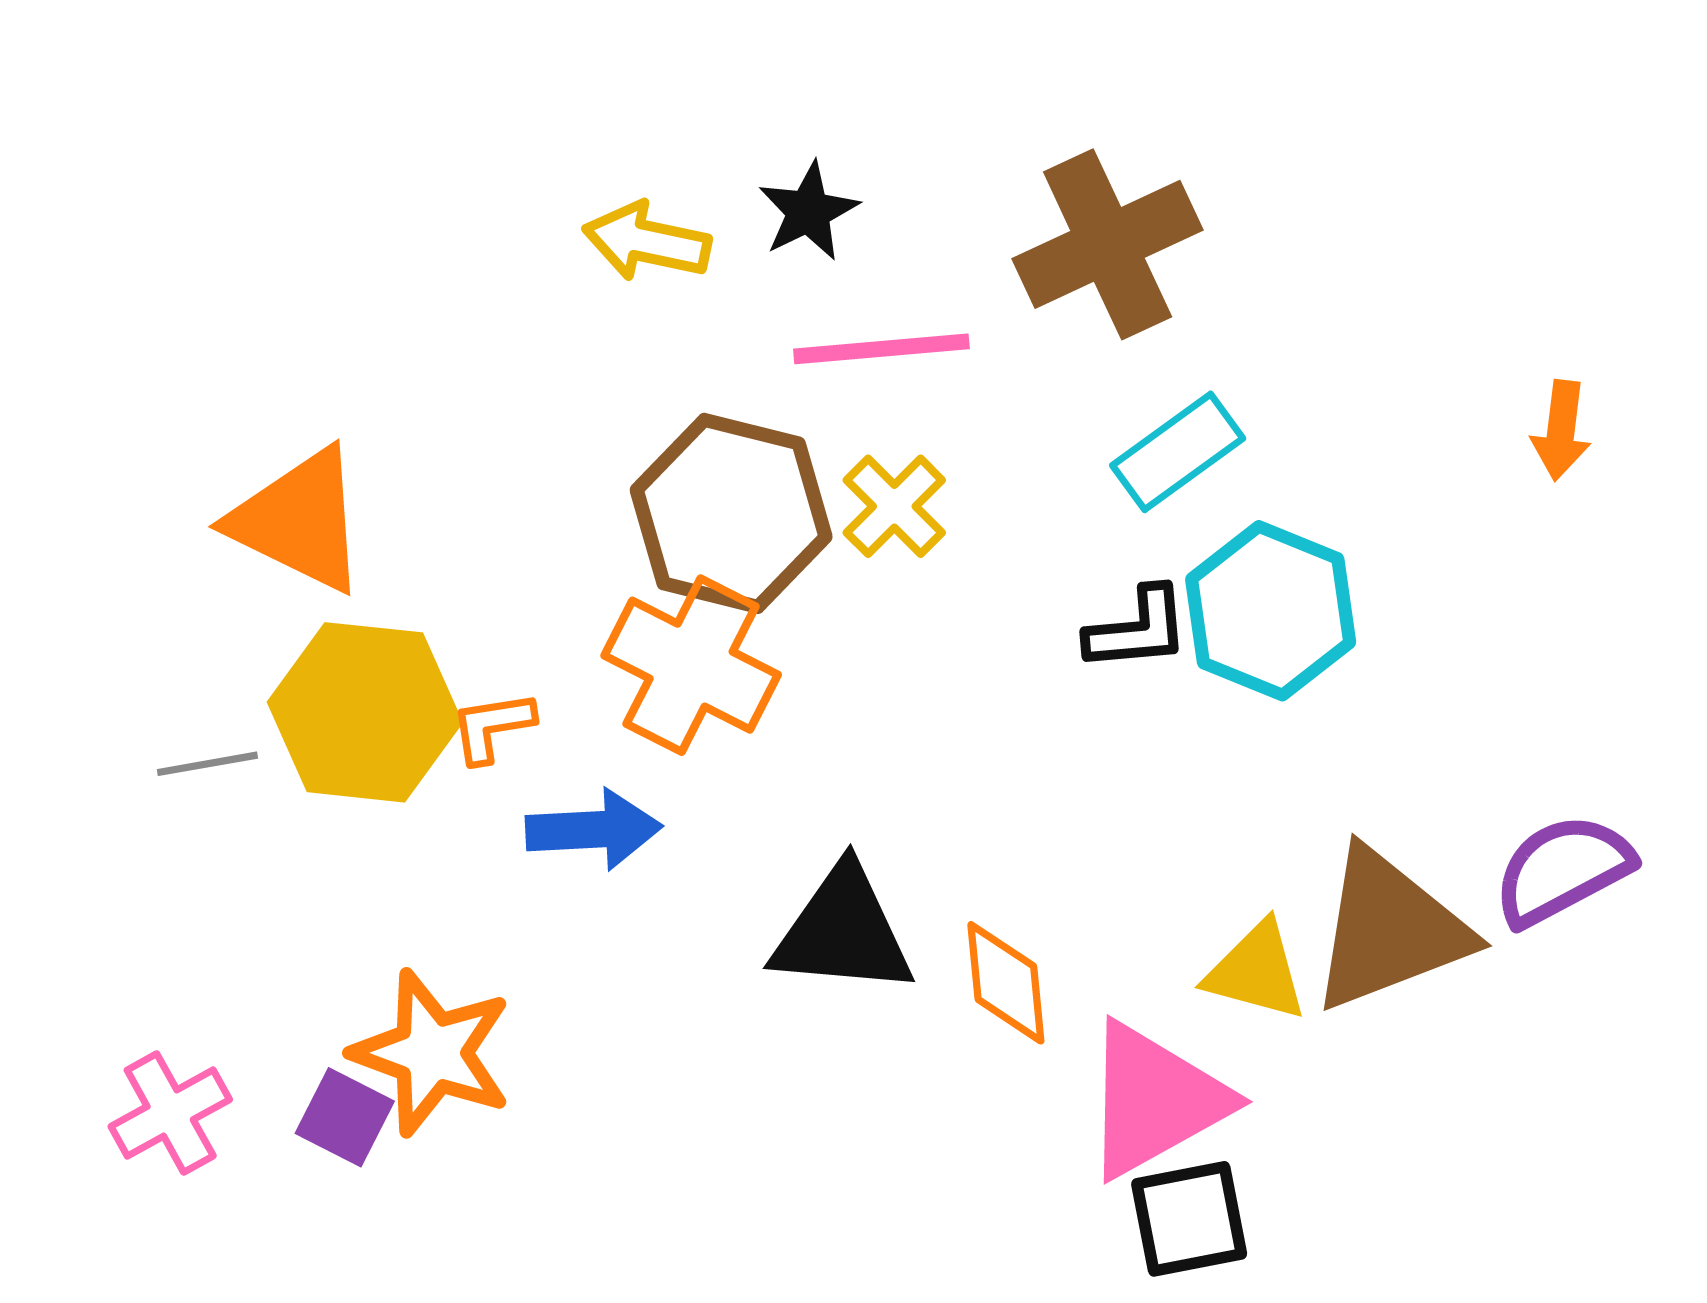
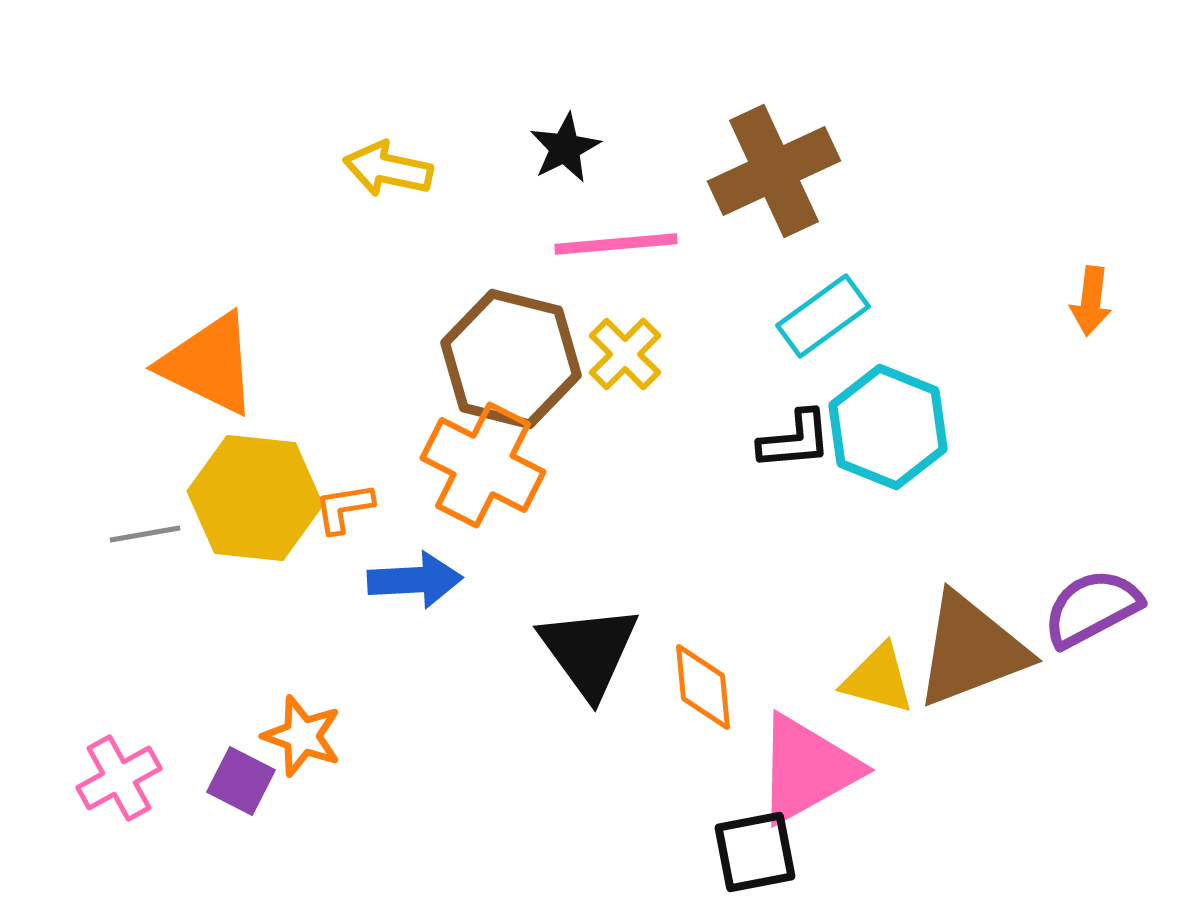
yellow arrow: (647, 242) -> (388, 169), moved
black triangle: (843, 931) -> (589, 651), turned 49
orange star: (432, 1053) -> (302, 736), size x0.7
black square: (1189, 1219) -> (755, 852), moved

